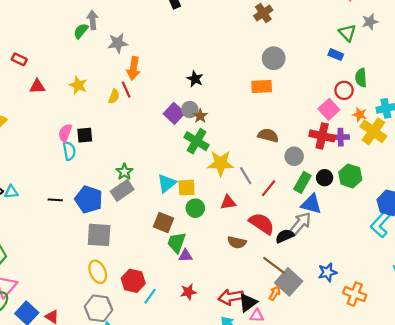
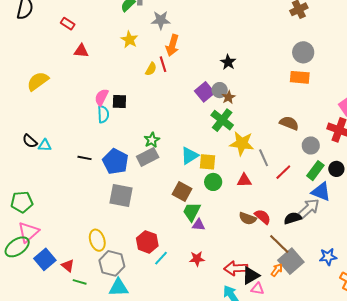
yellow star: (78, 85) -> (129, 40), moved
orange rectangle: (262, 87) -> (300, 77), moved
red semicircle: (262, 223) -> (263, 217), moved, size x0.7
yellow ellipse: (98, 272) -> (97, 240), moved

